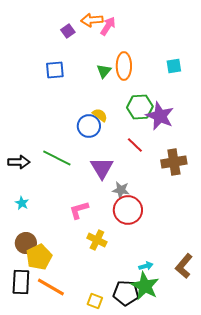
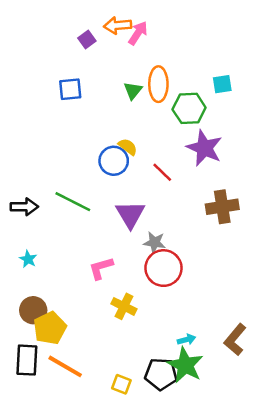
green hexagon: (140, 107) -> (189, 108), moved
red line: (135, 145) -> (162, 172), moved

